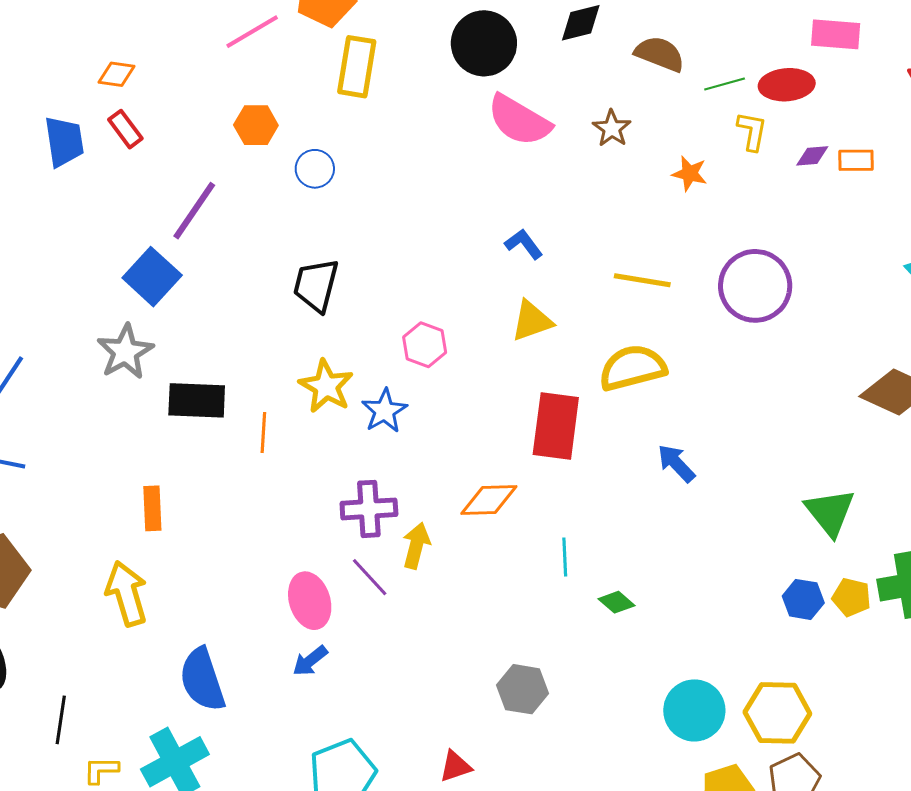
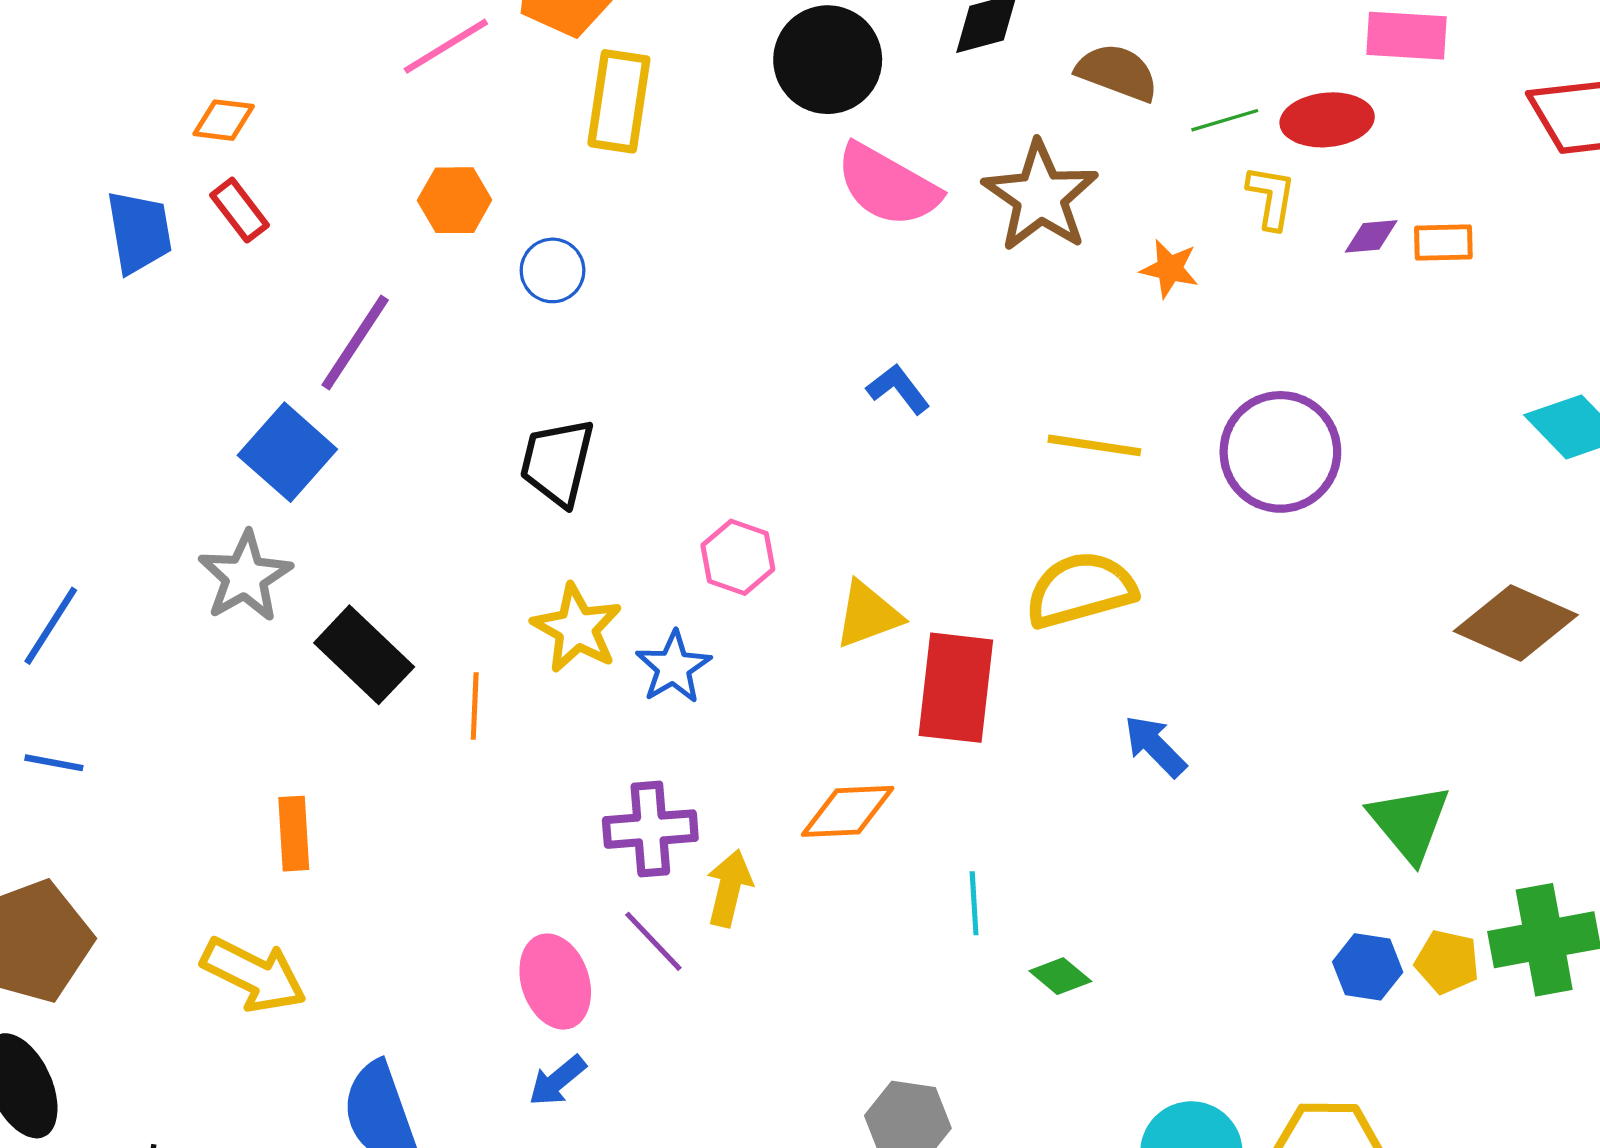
brown star: (612, 128) -> (1040, 196), size x1.8
yellow triangle: (532, 321) -> (868, 615), moved
black rectangle: (197, 400) -> (364, 655), turned 42
yellow arrow: (127, 594) -> (254, 975), turned 134

